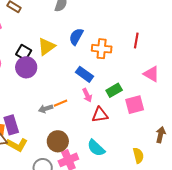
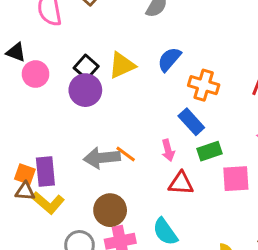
blue rectangle: (84, 74) -> (191, 122), moved
orange line: (60, 103) -> (126, 154), turned 48
gray arrow: (46, 109) -> (102, 158), size x1.6

